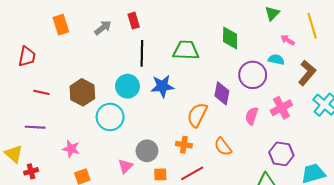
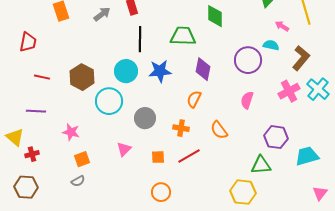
green diamond: (230, 38) -> (215, 16), moved
purple diamond: (222, 93) -> (203, 69), moved
pink cross: (281, 108) -> (289, 91), moved
orange semicircle: (197, 115) -> (194, 99), size x0.7
gray circle: (147, 151) -> (145, 118), moved

